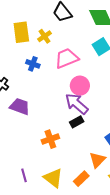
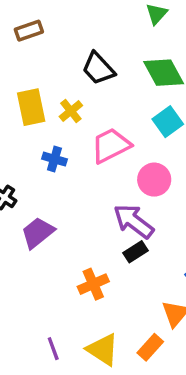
pink circle: (80, 86) -> (154, 180), moved
purple trapezoid: (20, 106) -> (38, 233), turned -55

